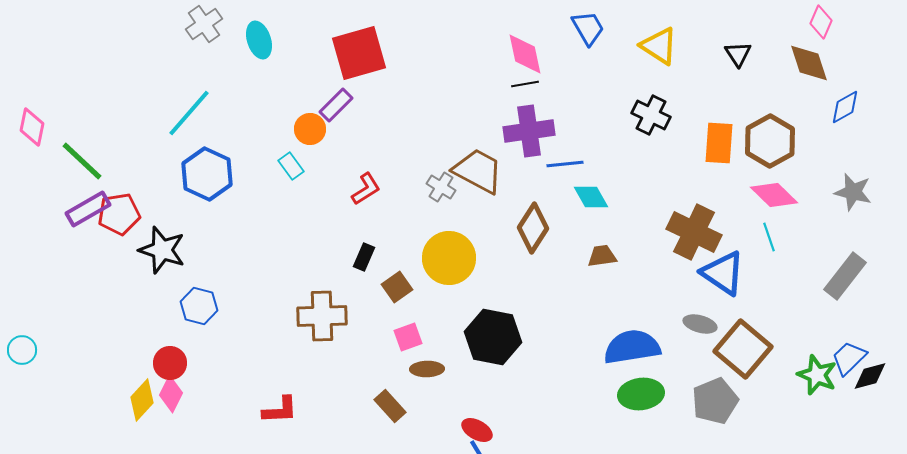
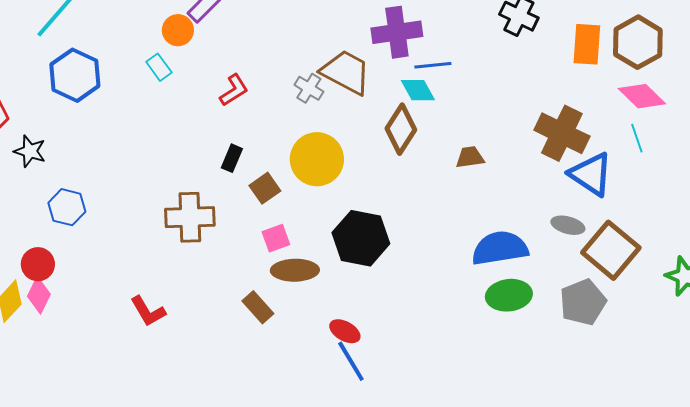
cyan diamond: (591, 197) -> (418, 90), moved
black star: (162, 250) -> (30, 151), size x0.7
brown ellipse: (427, 369) -> (295, 270), size x1.4
red L-shape: (280, 410) -> (148, 311), turned 63

